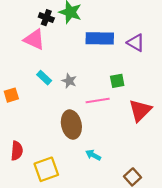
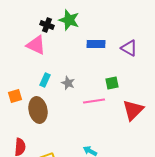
blue rectangle: (100, 38) -> (96, 44), size x0.7
cyan rectangle: (44, 78) -> (45, 80), turned 72
brown ellipse: (71, 125) -> (38, 110), moved

